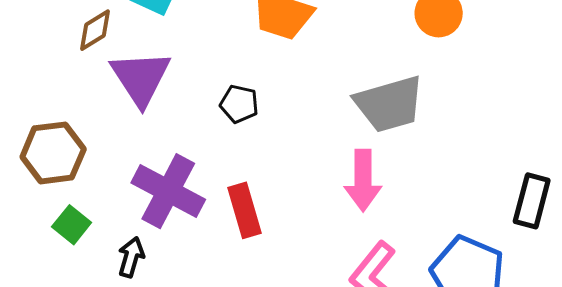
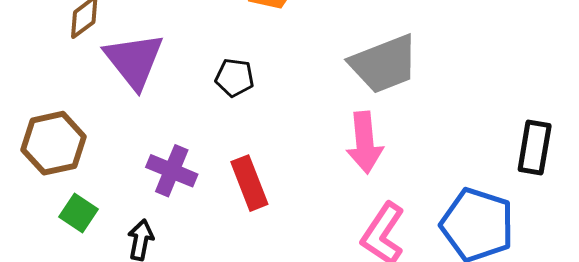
purple cross: (168, 191) -> (172, 171), size x0.7

